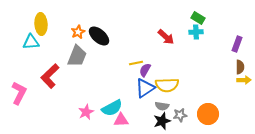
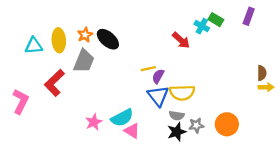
yellow ellipse: (41, 24) -> (59, 40), moved
cyan cross: (196, 32) -> (202, 26), moved, turned 32
purple rectangle: (237, 44) -> (249, 16), moved
blue triangle: (145, 88) -> (158, 96), turned -35
pink triangle: (121, 120) -> (132, 131), turned 35

